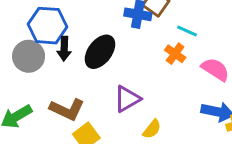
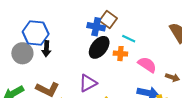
black ellipse: (100, 52) -> (99, 47), moved
orange cross: (175, 54) -> (120, 54), turned -32

